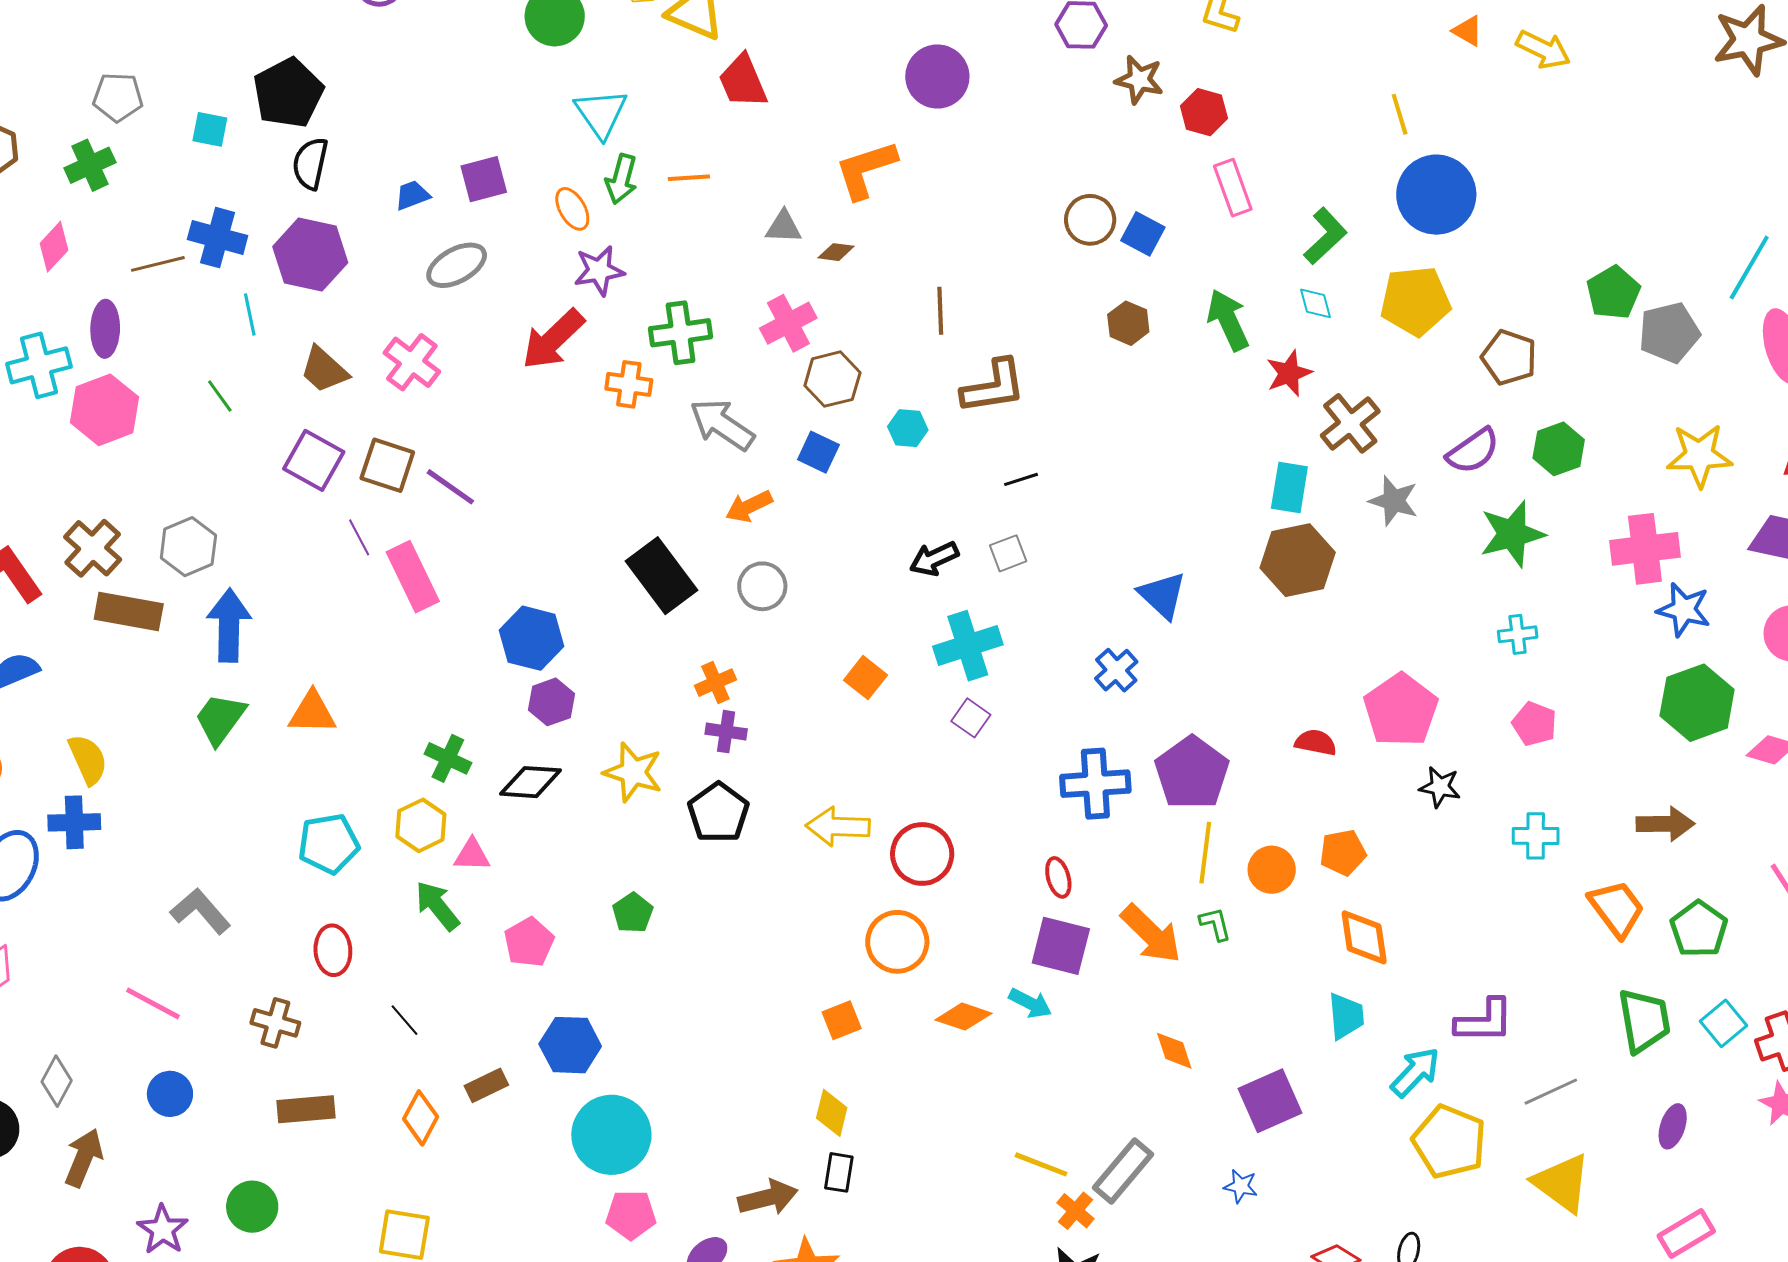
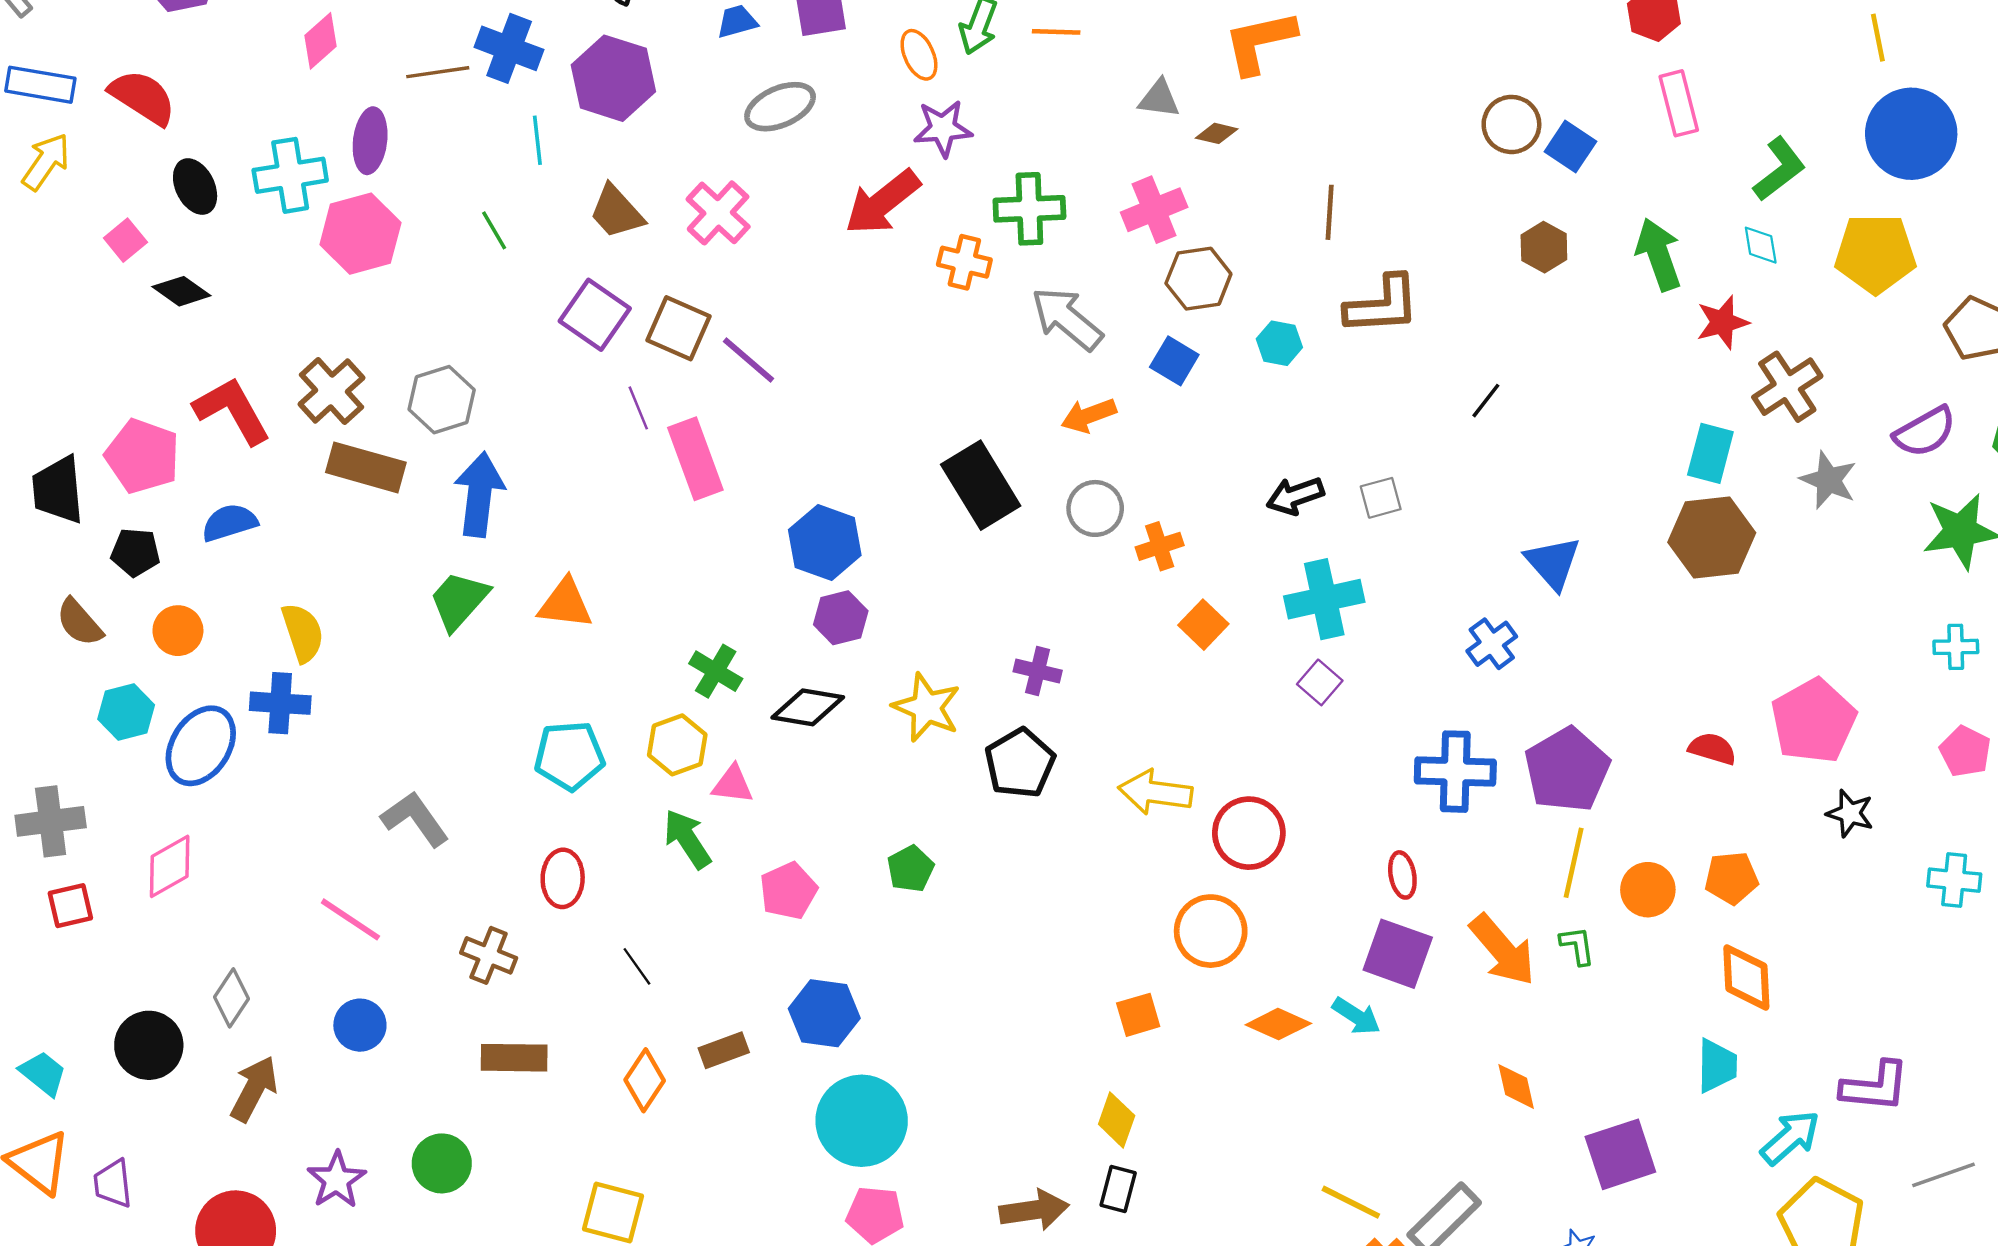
black line: (1021, 479) -> (1486, 401), moved, turned -40
orange cross: (715, 683) -> (1160, 546), moved

